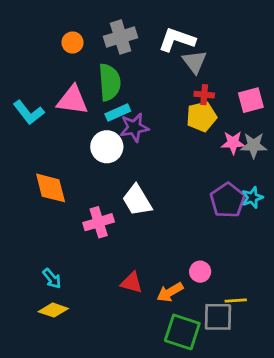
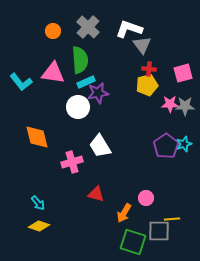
gray cross: (121, 37) -> (88, 27), turned -30
red triangle: (132, 283) -> (96, 194), moved
orange arrow: (170, 292) -> (124, 213), turned -30

